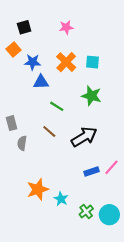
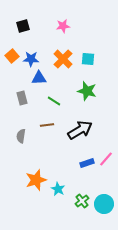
orange square: (14, 49) -> (12, 56), moved
gray rectangle: (11, 123) -> (22, 98), moved
brown line: (49, 132) -> (47, 125), turned -48

